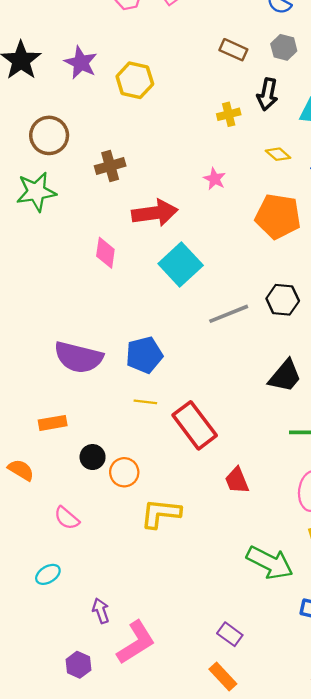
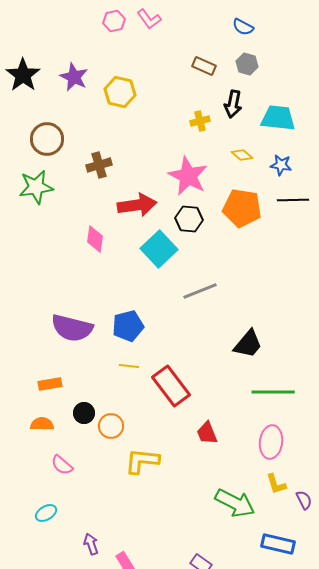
pink star: (215, 179) -> (188, 176), size x2.0
black hexagon: (283, 300) -> (189, 219), moved
orange semicircle: (21, 470) -> (42, 424), moved, turned -30

